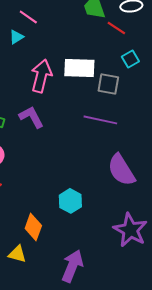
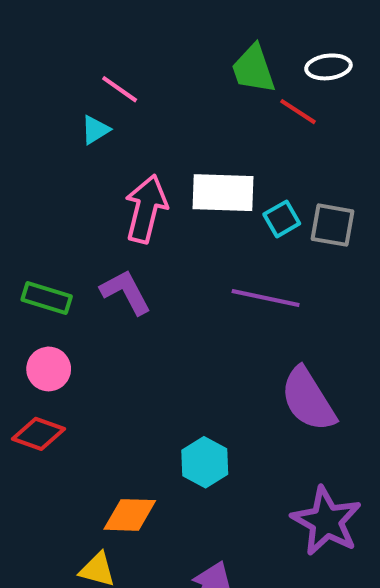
cyan square: (130, 59) -> (282, 219), moved
gray square: (108, 84) -> (332, 225), moved
orange diamond: (33, 227) -> (130, 515), turned 72

